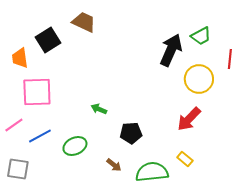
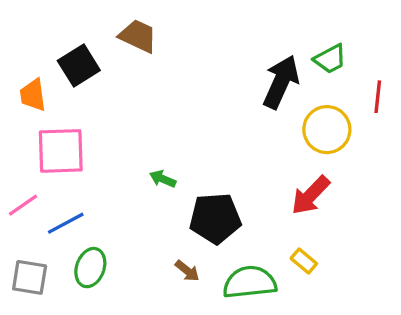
black pentagon: (131, 133) -> (215, 218), size x1.4
green ellipse: (75, 146) -> (90, 268), moved, turned -45

